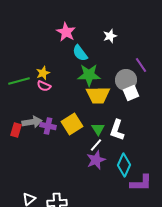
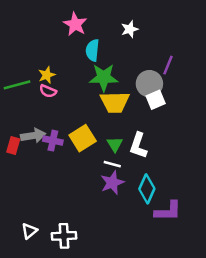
cyan semicircle: (80, 53) -> (92, 50), turned 42
purple line: (141, 65) -> (168, 65), turned 56
white line: (96, 145) -> (112, 164), turned 64

